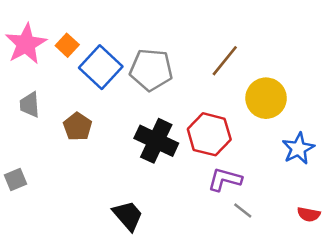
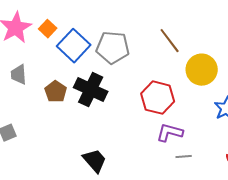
brown line: (225, 61) -> (170, 41), turned -76
black cross: (156, 141) -> (91, 90), moved
gray line: (243, 210) -> (184, 157), turned -42

